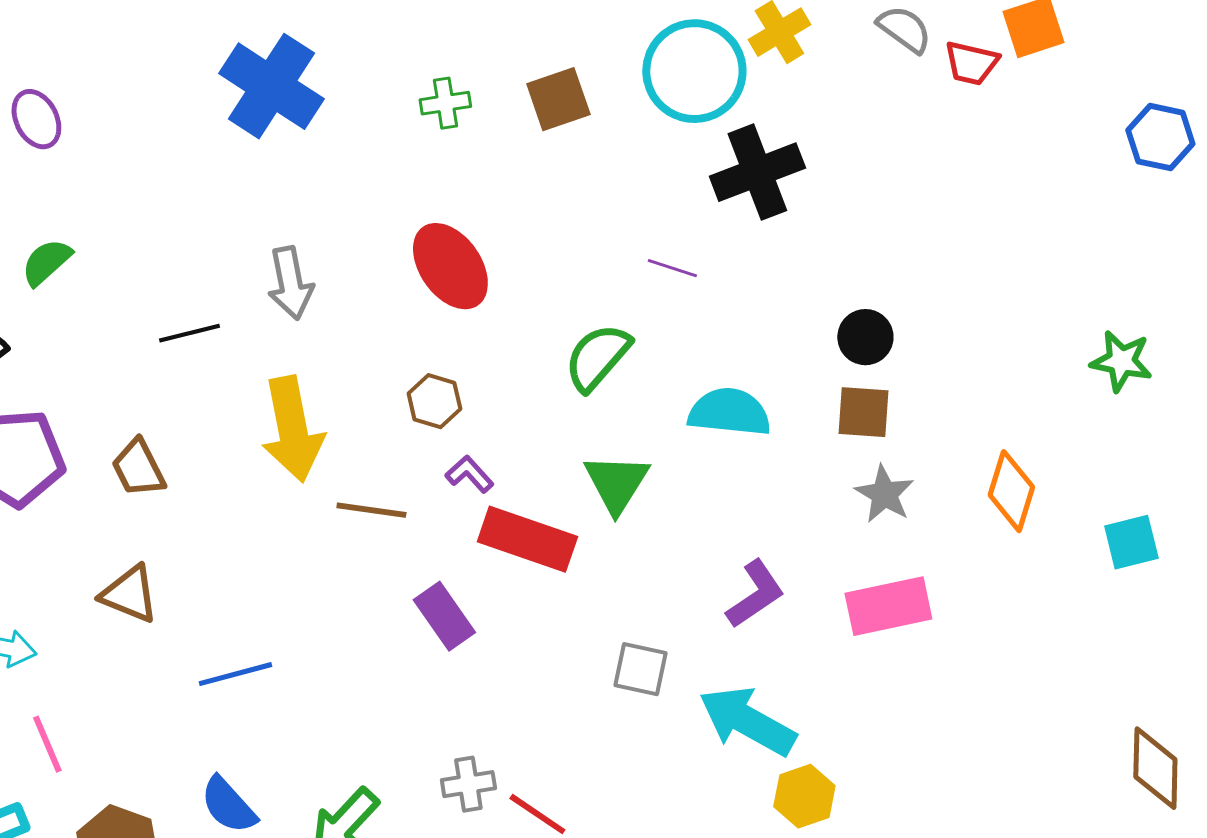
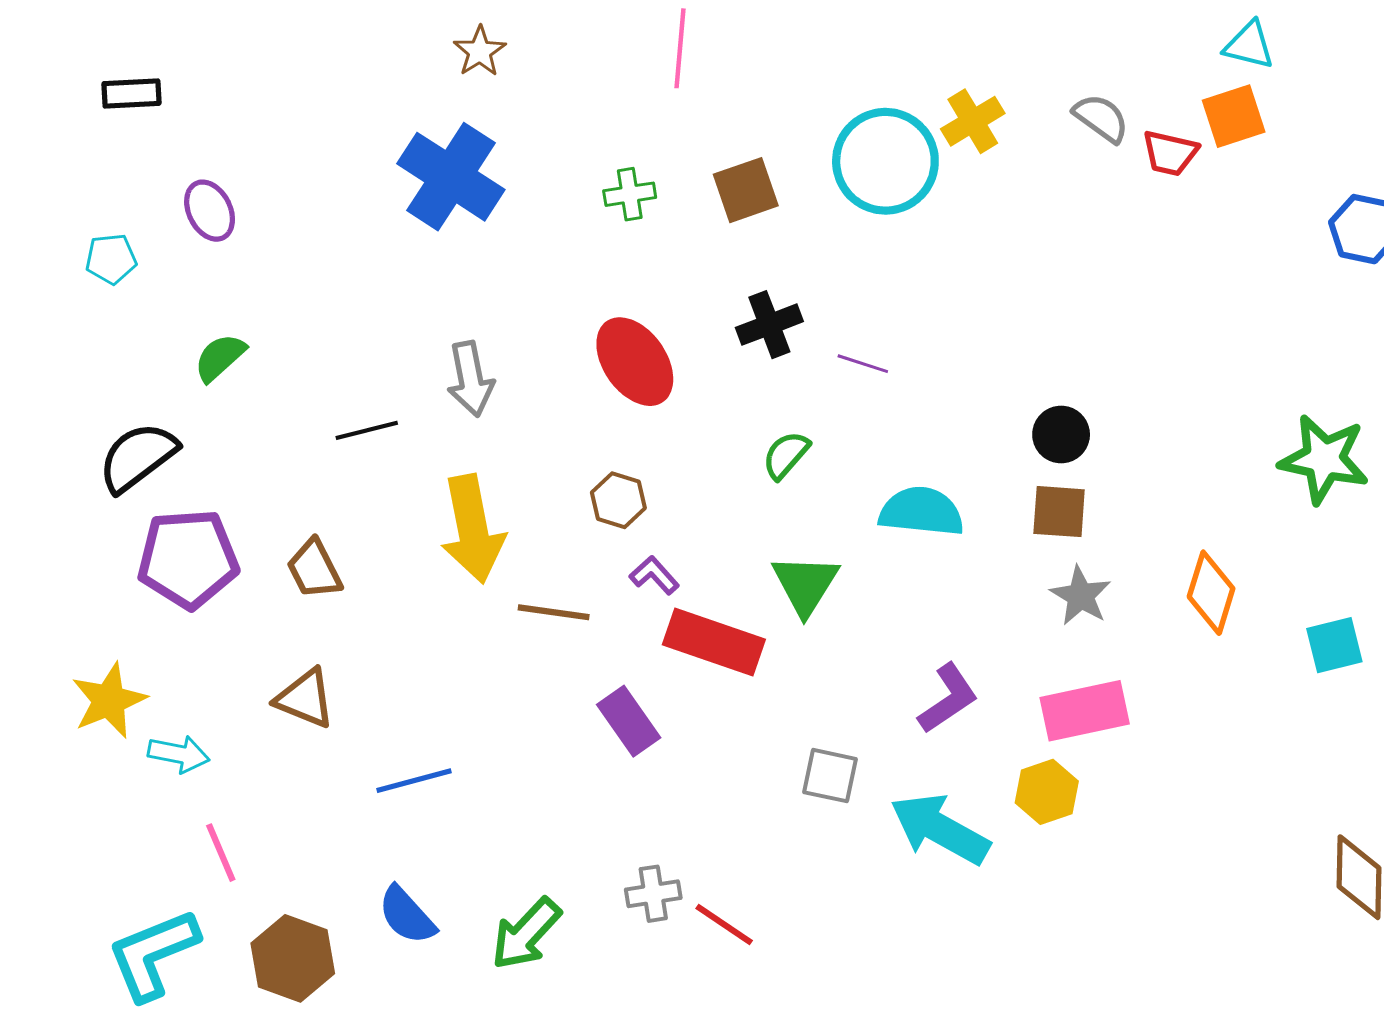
black cross: (757, 172) -> (769, 325), moved, size x0.7
green semicircle: (597, 357) -> (786, 455), size x0.7
green star: (1121, 361) -> (1324, 459), size x1.4
yellow hexagon: (804, 796) -> (1047, 792), moved

